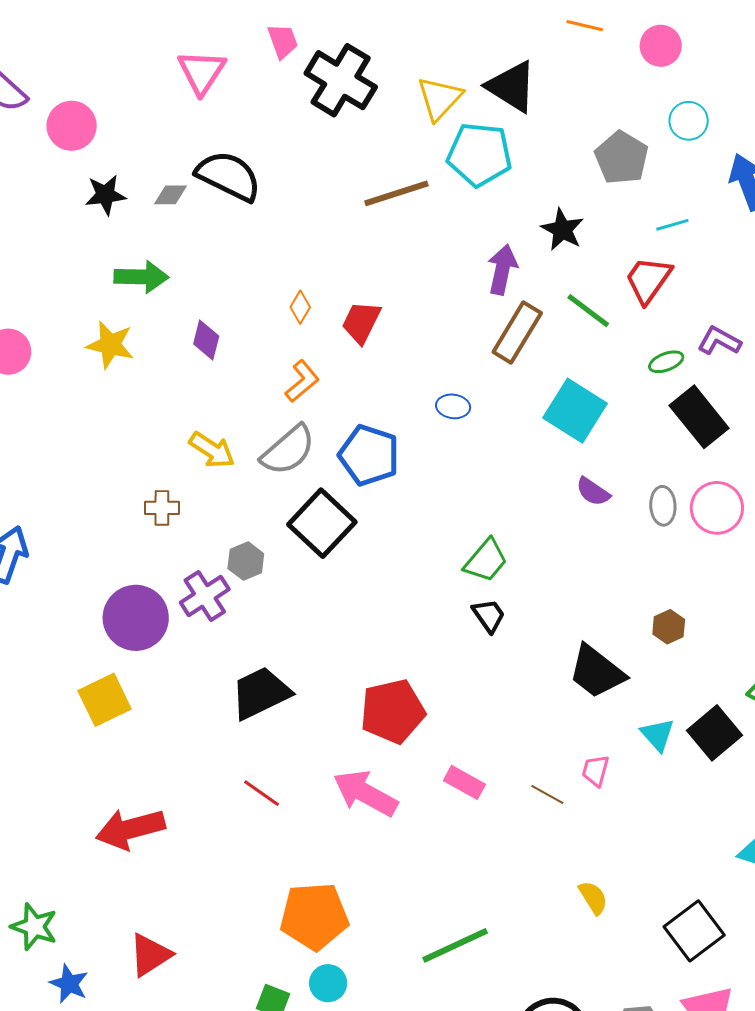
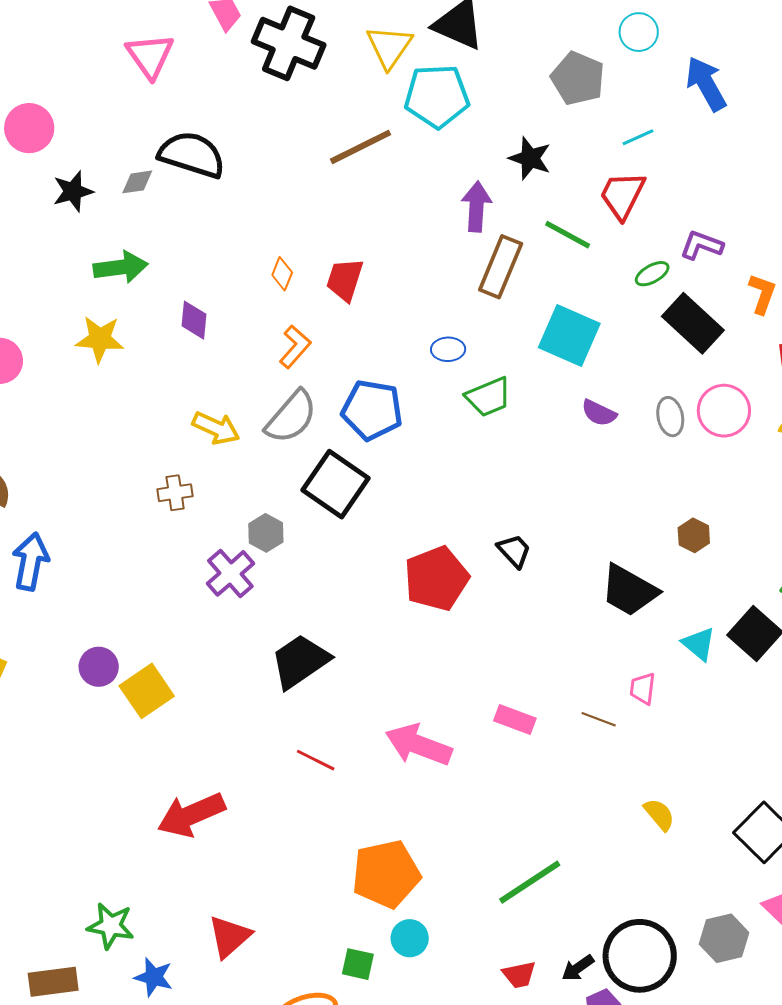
green trapezoid: (486, 560) -> (488, 397), moved, turned 36
purple circle: (136, 618) -> (99, 667), moved, size x0.6
red pentagon: (393, 711) -> (436, 578), moved

